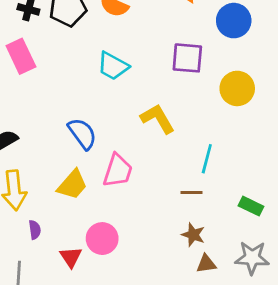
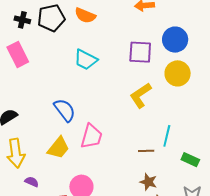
blue circle: (234, 21) -> (175, 40), moved
yellow L-shape: (158, 119) -> (141, 95), moved, turned -92
cyan line: (207, 159) -> (167, 136), moved
purple semicircle: (35, 230) -> (32, 182), turned -56

